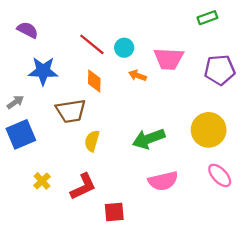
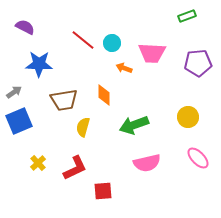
orange diamond: (94, 81) -> (104, 95), moved
yellow circle: (209, 130) -> (188, 117), size x0.7

